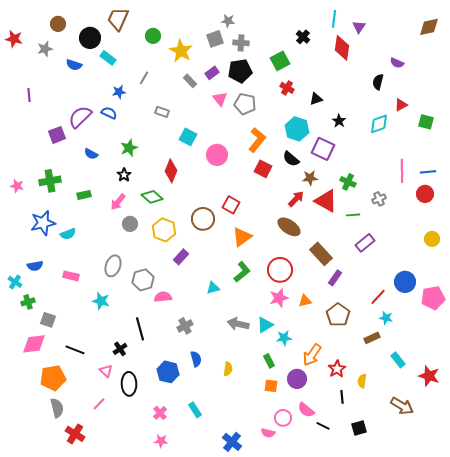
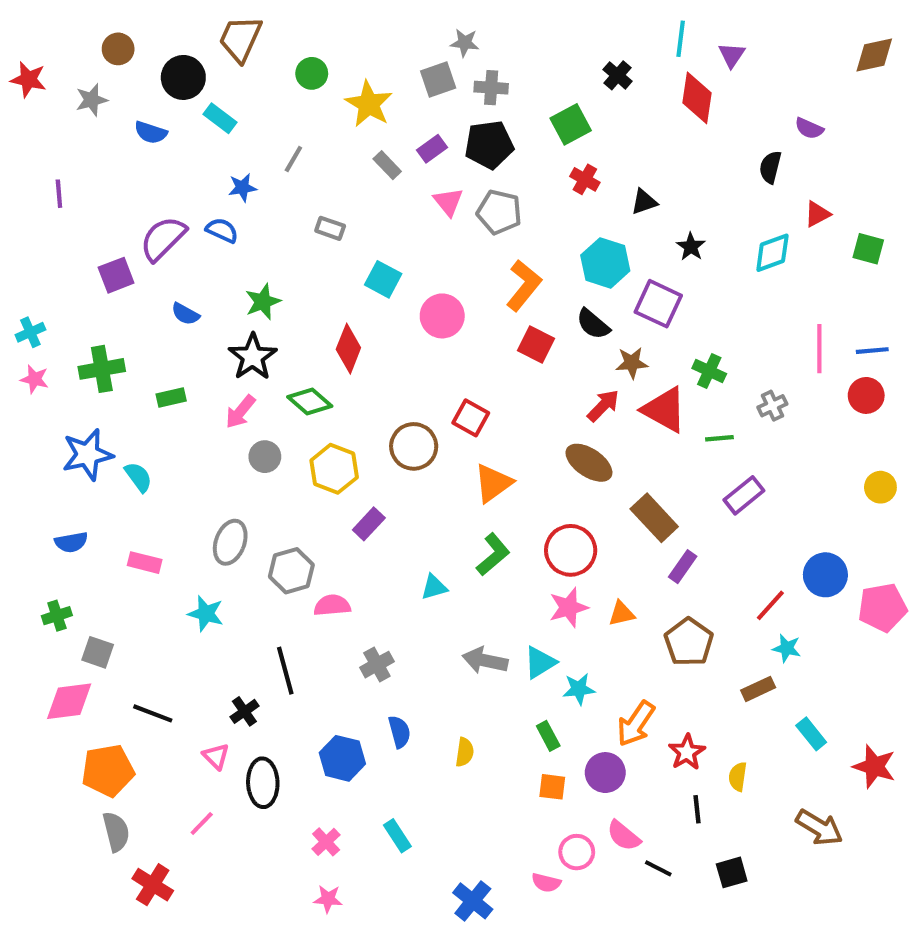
black star: (124, 175) -> (253, 357), size x1.6
cyan semicircle: (68, 234) -> (138, 477), turned -105
cyan cross: (15, 282) -> (30, 332), moved, turned 32

